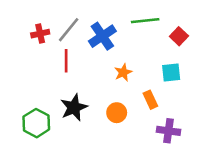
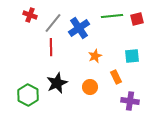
red cross: (40, 34) -> (30, 15), moved, turned 32
red square: (179, 36) -> (137, 19), moved, turned 32

